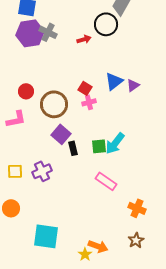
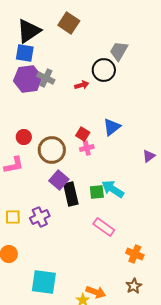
purple triangle: (133, 85) -> (149, 156), moved
cyan arrow: (115, 143) -> (113, 189), turned 85
black rectangle: (73, 148) -> (71, 194), size x1.6

